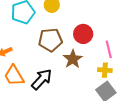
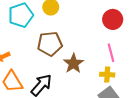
red circle: (83, 34) -> (113, 19), moved

